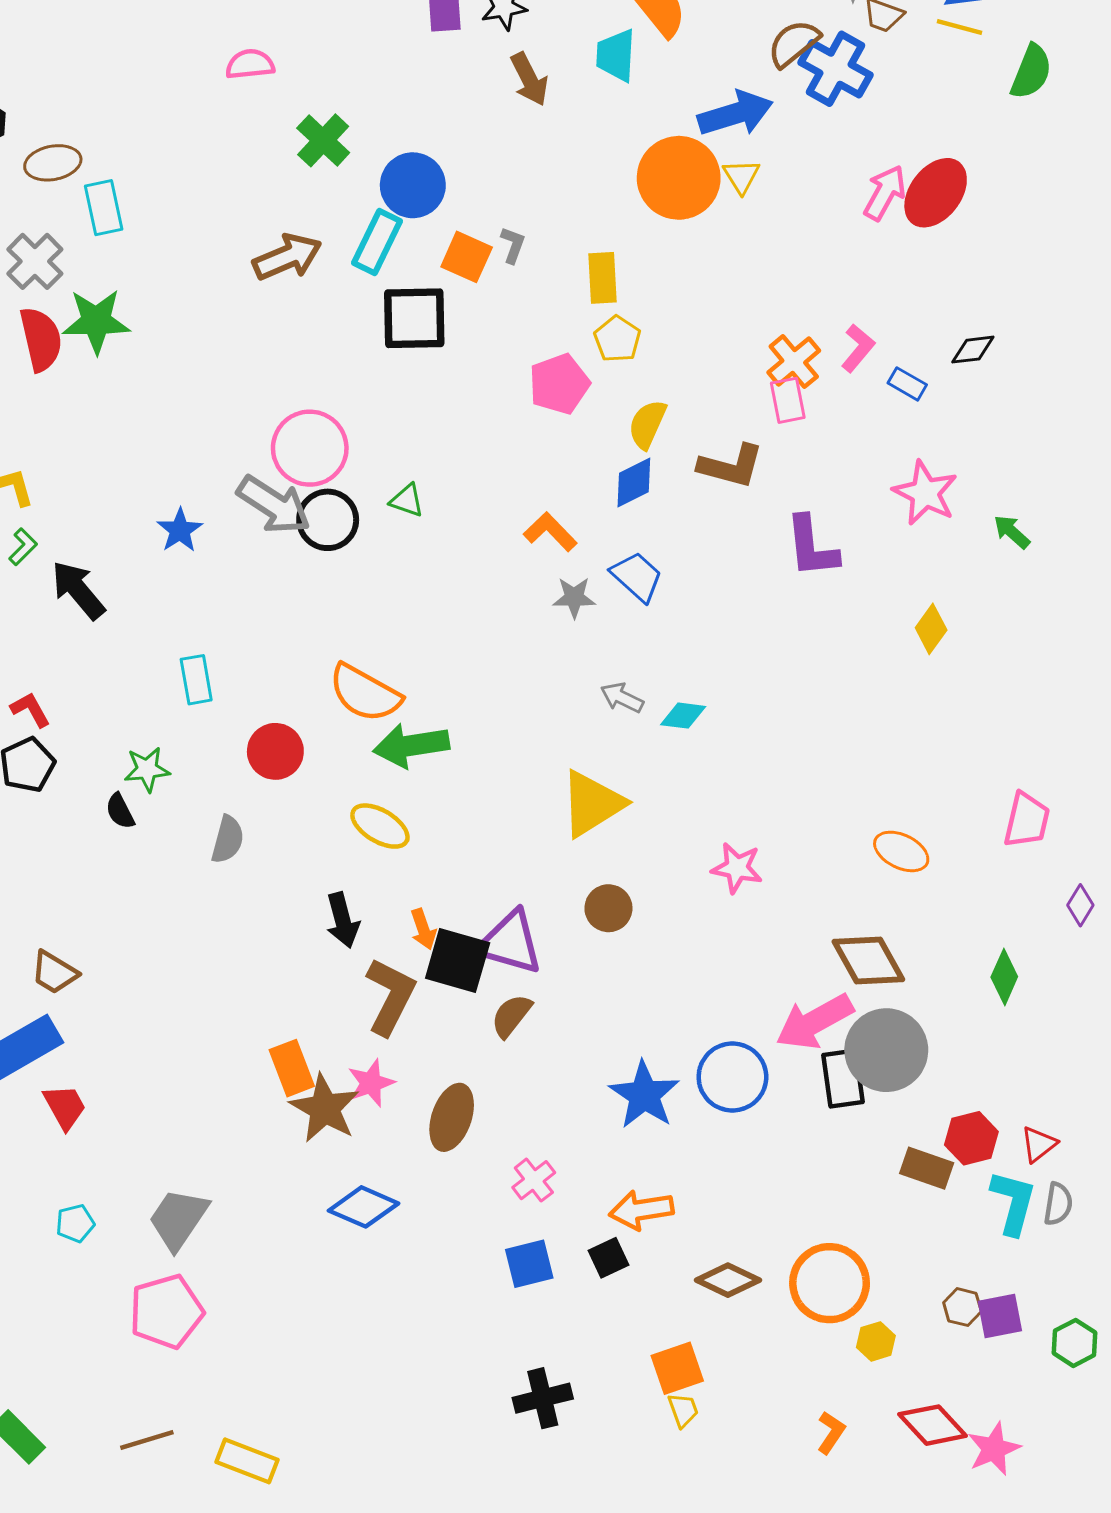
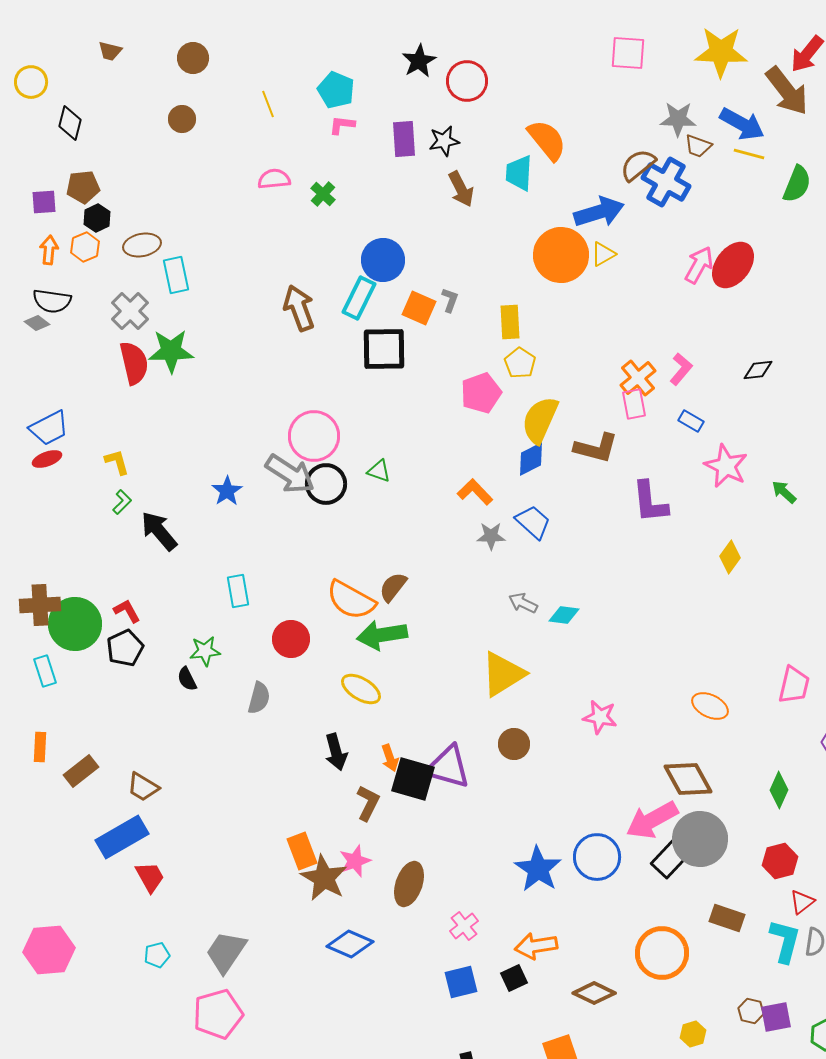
green cross: (323, 140) -> (323, 194), moved, size x0.7
yellow triangle: (741, 176) -> (603, 254), turned 32
brown arrow: (287, 257) -> (299, 308), turned -87
blue rectangle: (907, 384) -> (691, 421), moved
yellow semicircle: (647, 424) -> (540, 420), size x1.4
brown L-shape: (390, 996) -> (368, 803), size x0.7
brown semicircle: (511, 1016) -> (393, 587), moved
black rectangle: (843, 1078) -> (671, 858), turned 51
red hexagon: (971, 1138) -> (780, 861), moved
orange circle: (830, 1283) -> (662, 953), moved

